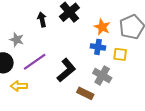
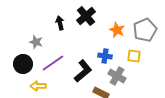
blue cross: (98, 47) -> (105, 56), moved

